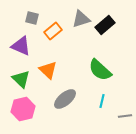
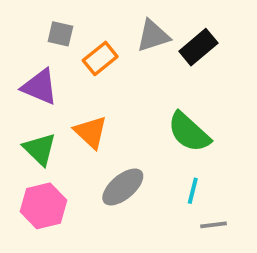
gray line: (125, 116) -> (214, 225), moved

